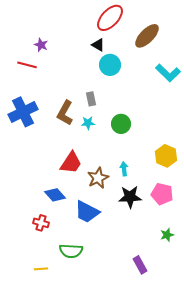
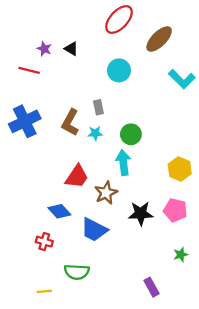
black triangle: (98, 45) -> (71, 49), moved
cyan arrow: (124, 169) -> (123, 162), moved, size x1.6

